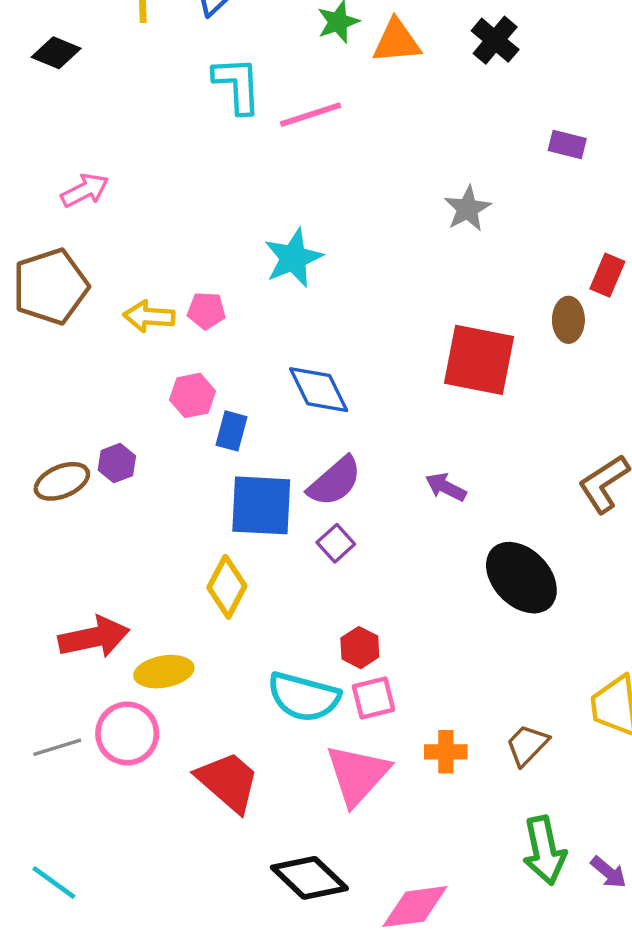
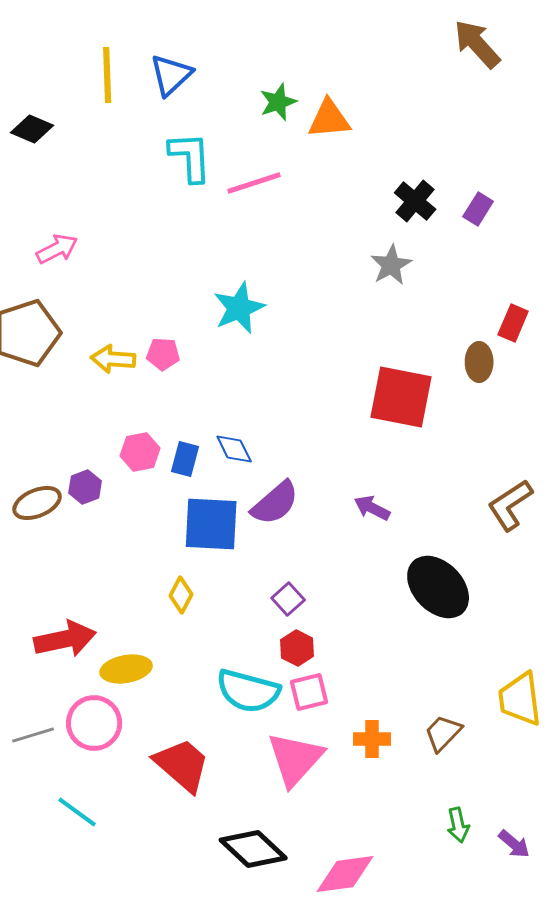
black cross: (495, 40) -> (415, 201), moved
purple rectangle: (567, 144) -> (478, 209), turned -72
blue diamond: (319, 390) -> (234, 449), moved, size x0.7
pink hexagon: (193, 395) -> (140, 452), moved
purple square: (336, 543) -> (288, 599), moved
yellow diamond: (227, 587) -> (181, 595), size x0.7
green arrow: (544, 850) -> (458, 825), size x0.6
cyan line: (54, 882) -> (77, 812), moved

